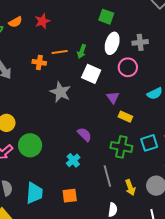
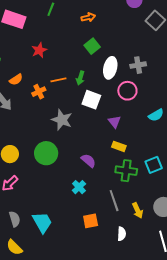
green square: (106, 17) -> (92, 46), moved, turned 35
orange semicircle: (15, 22) -> (16, 80), moved
orange cross: (39, 62) -> (39, 92), turned -32
yellow rectangle: (125, 117) -> (119, 146), moved
green circle: (30, 145) -> (46, 153), moved
cyan trapezoid: (34, 193) -> (42, 222), turned -30
orange square: (70, 196) -> (91, 221), moved

